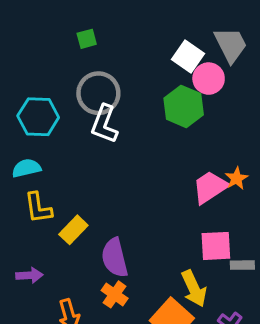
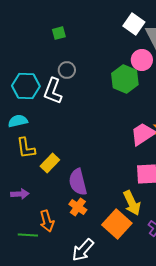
white square: (188, 56) -> (134, 24), moved
gray circle: (98, 93) -> (67, 70), size x0.6
white L-shape: (104, 124) -> (53, 91), moved

